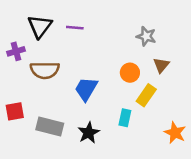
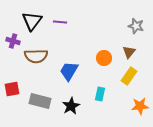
gray star: (146, 36) -> (136, 26), moved
purple cross: (16, 51) -> (13, 41), turned 32
yellow rectangle: (146, 95) -> (129, 76), moved
orange star: (175, 133) -> (140, 106), turned -30

